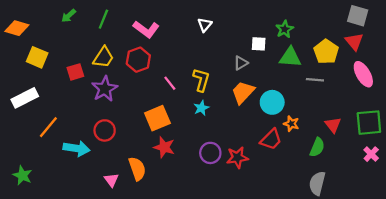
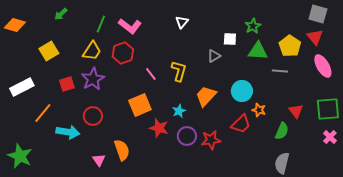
green line: (103, 19) -> (101, 24), moved
yellow square: (37, 57) -> (49, 51), moved, turned 36
red square: (75, 72) -> (67, 84), moved
orange trapezoid: (243, 92) -> (206, 96), moved
cyan star: (201, 108) -> (179, 111), moved
red star: (164, 147) -> (159, 128), moved
green star: (22, 175) -> (20, 156), size x1.4

